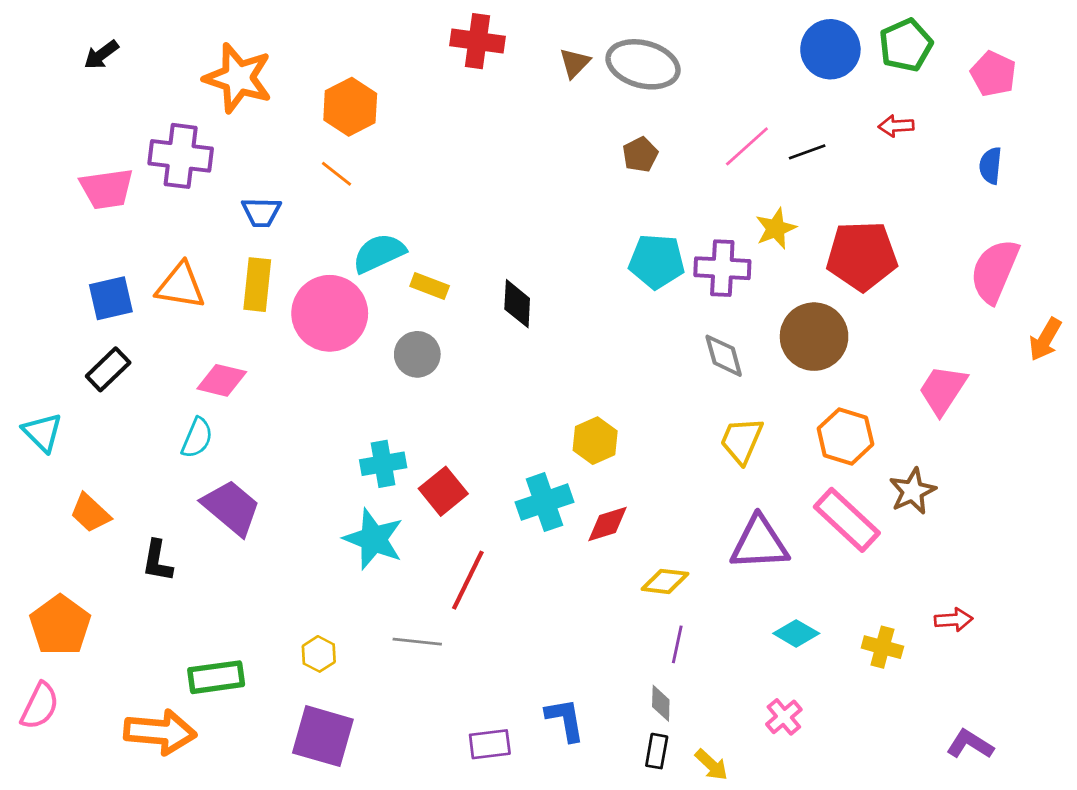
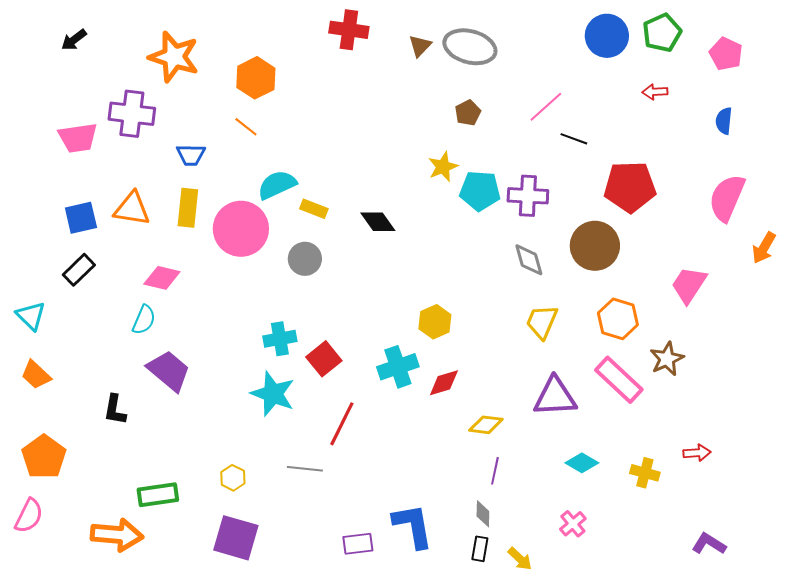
black line: (807, 152) -> (574, 139), moved, turned 40
yellow star: (776, 228) -> (443, 167), moved
black diamond: (517, 304) -> (378, 222), turned -39
orange trapezoid: (90, 513) -> (36, 375), moved
blue L-shape: (565, 720) -> (413, 526), size x1.4

